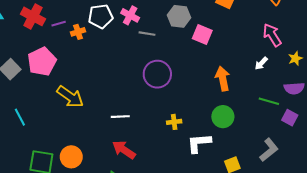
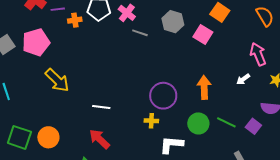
pink square: (202, 35) -> (203, 34), moved
purple circle: (157, 74) -> (163, 96), moved
green line: (269, 101) -> (226, 122), moved
purple square: (290, 118) -> (253, 126), moved

